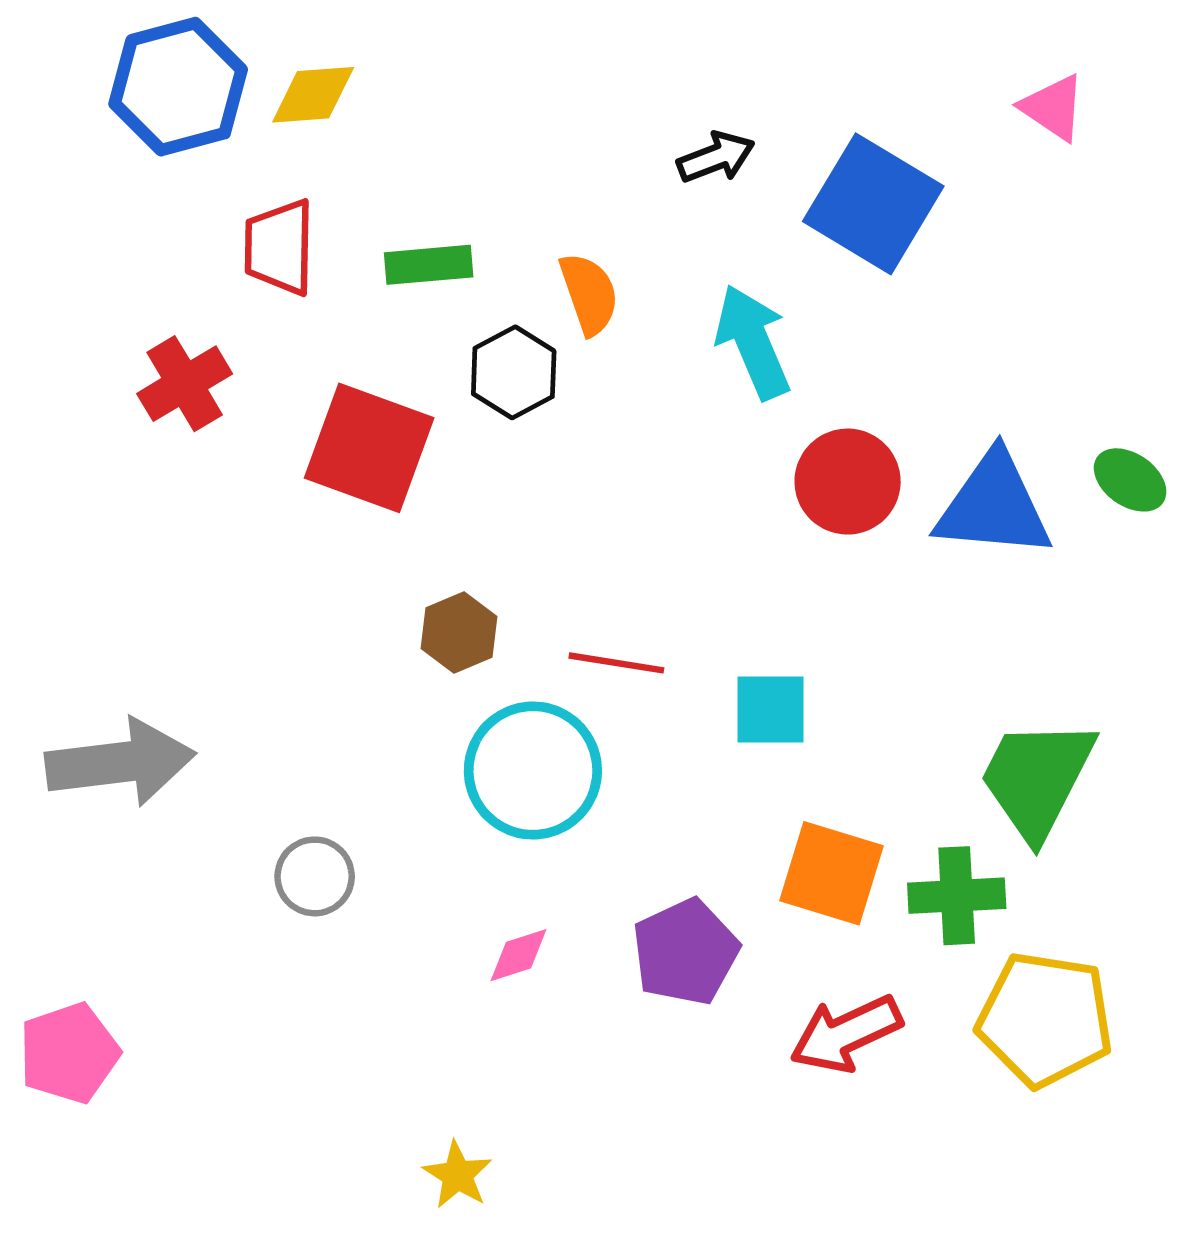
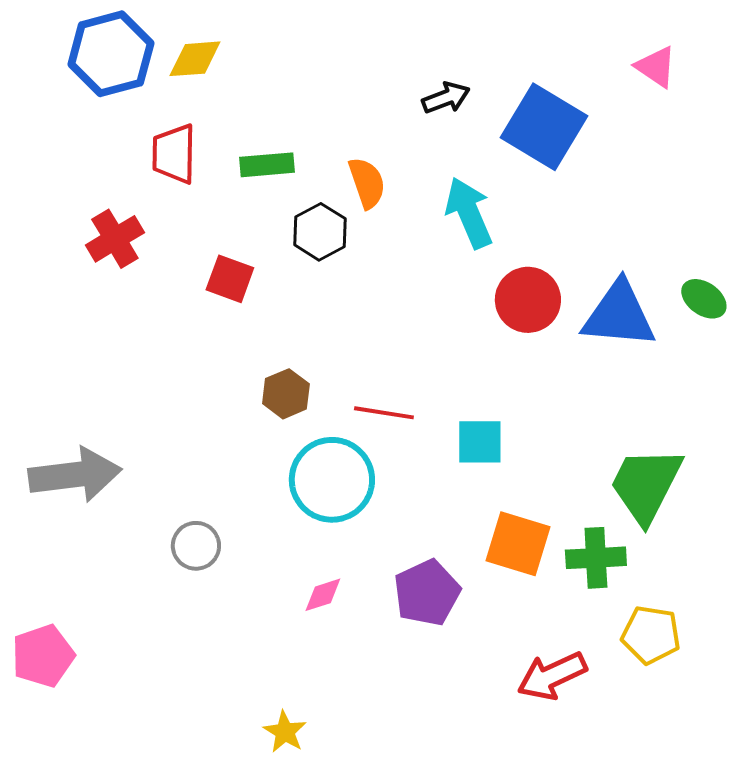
red square: (369, 448) -> (230, 279), size x0.6
yellow pentagon: (1045, 1019) -> (651, 635), size x0.7
red arrow: (846, 1034) -> (552, 676), moved

